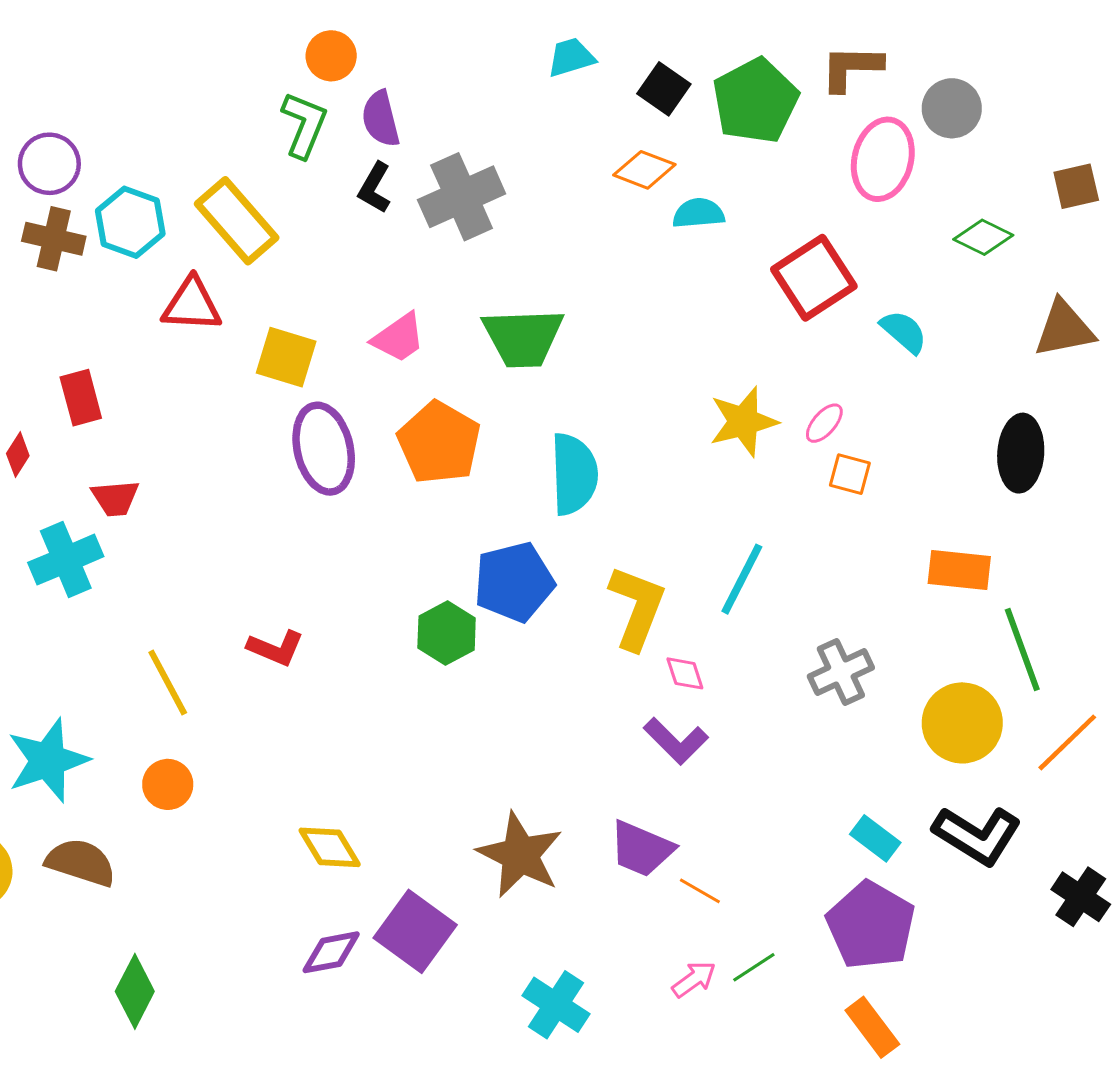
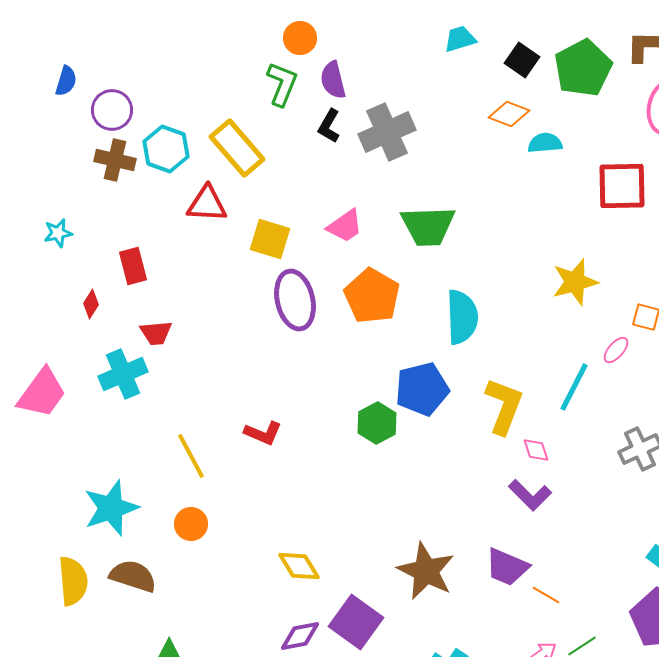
red square: (814, 278) -> (622, 186), turned 32
pink ellipse: (824, 423) -> (616, 350), moved

